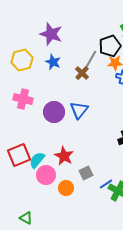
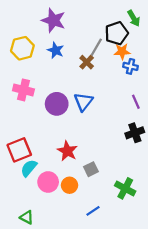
cyan semicircle: (37, 160) -> (29, 168), moved
pink circle: (46, 175) -> (48, 182), moved
blue line: (106, 184) -> (93, 211), moved

